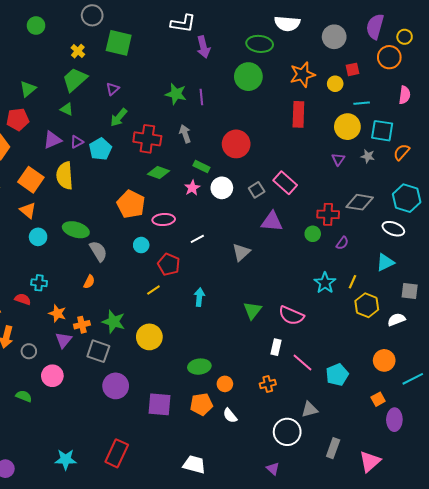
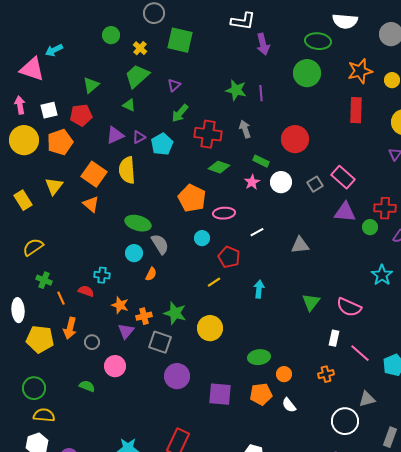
green circle: (36, 26) -> (111, 35), moved
purple triangle: (272, 222) -> (345, 212), moved
cyan circle: (38, 237) -> (134, 253), moved
gray triangle: (241, 252) -> (300, 245), turned 36

